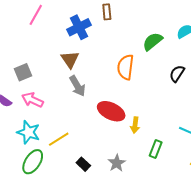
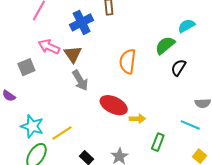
green semicircle: (153, 41) -> (165, 45), moved
pink arrow: (32, 100) -> (49, 47), moved
yellow arrow: (135, 125) -> (137, 119), turned -98

